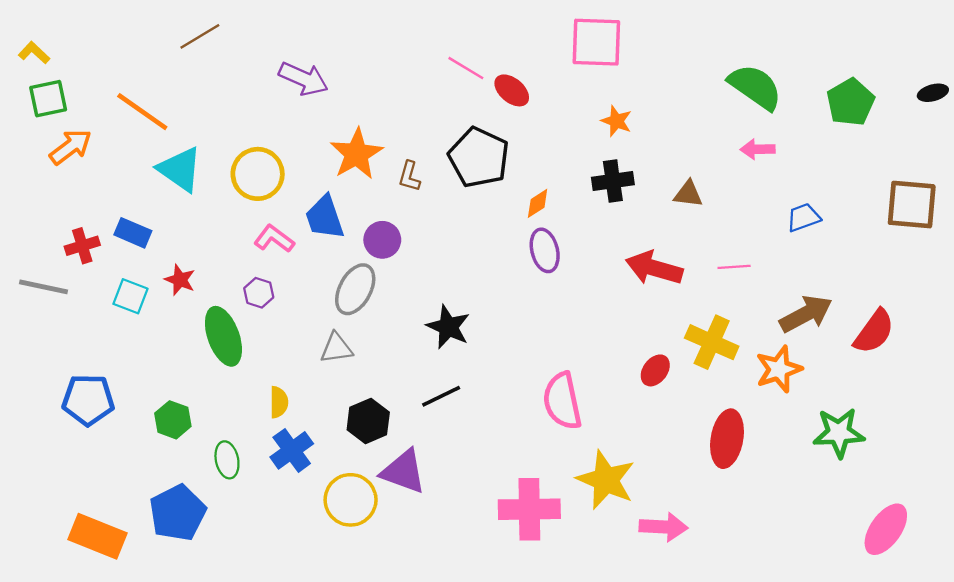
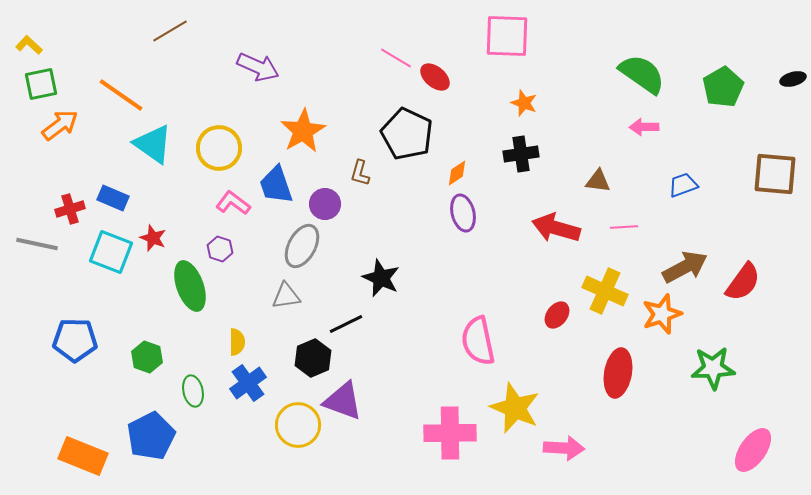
brown L-shape: (409, 176) -> (360, 173), moved
brown triangle: (688, 194) -> (598, 181), moved
cyan square: (131, 296) -> (111, 252), size x1.4
black line: (441, 396) -> (346, 324), moved

